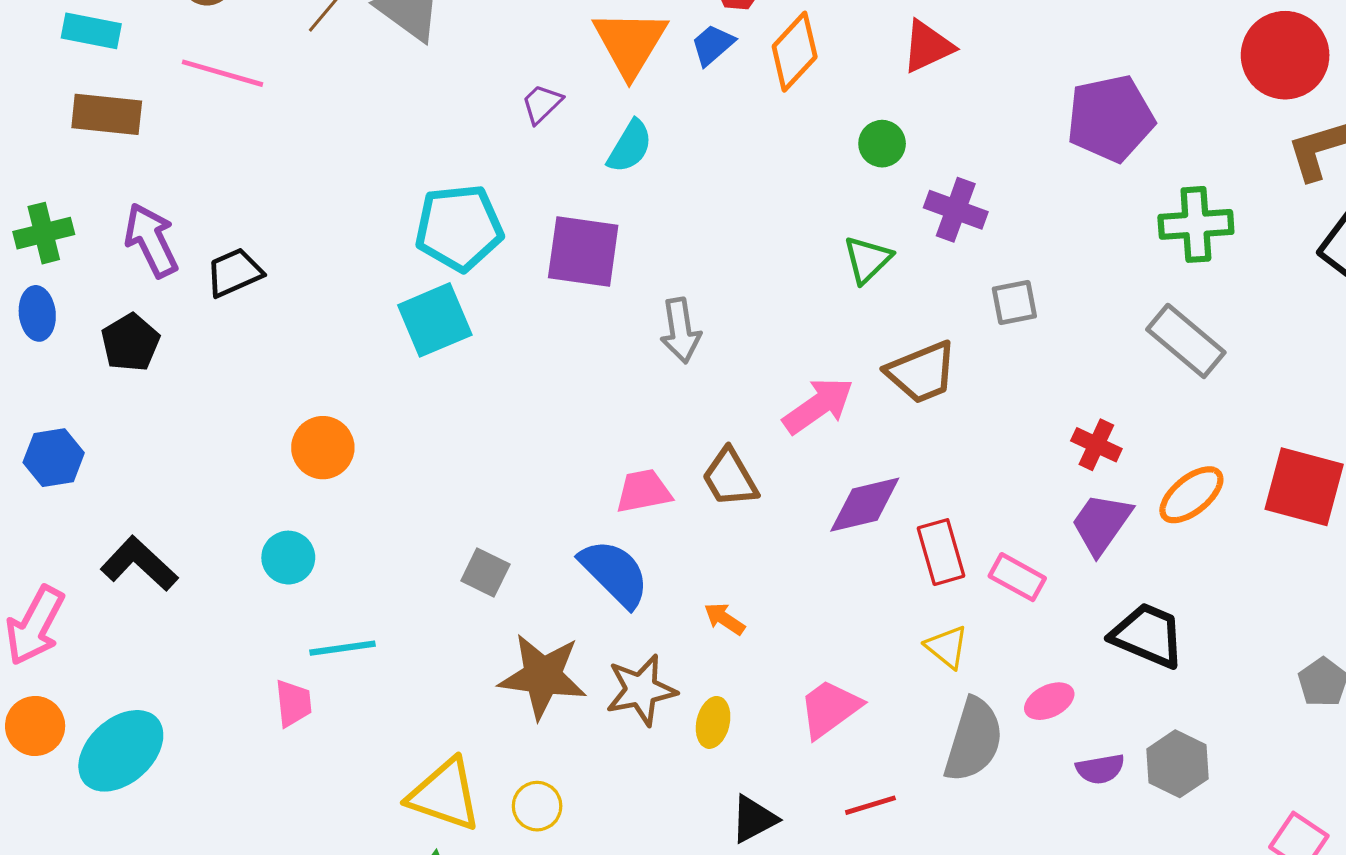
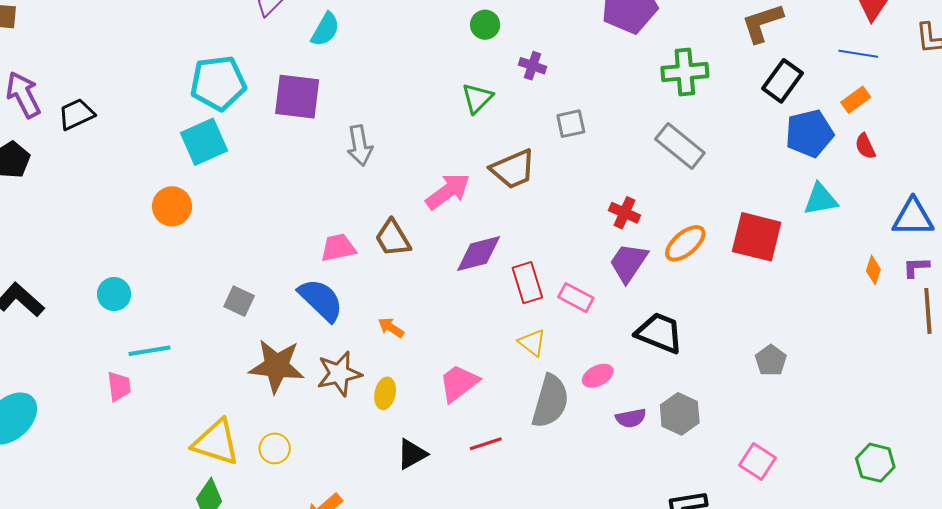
purple cross: (956, 210) -> (533, 66), size x0.7
orange circle: (323, 448) -> (172, 206), moved

